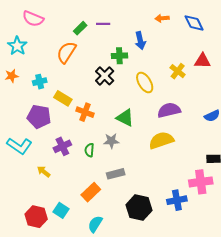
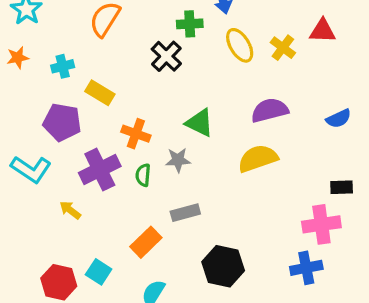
yellow ellipse: (145, 82) -> (240, 45), moved
orange cross: (85, 112) -> (136, 134), moved
purple cross: (62, 146) -> (100, 169), size x1.4
blue cross: (177, 200) -> (306, 268), moved

